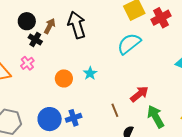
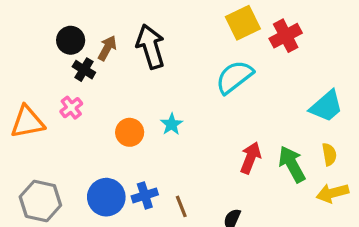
red arrow: (139, 94) -> (251, 158), turned -30
brown line: (115, 110) -> (181, 206), moved
green arrow: (156, 117) -> (292, 164), moved

